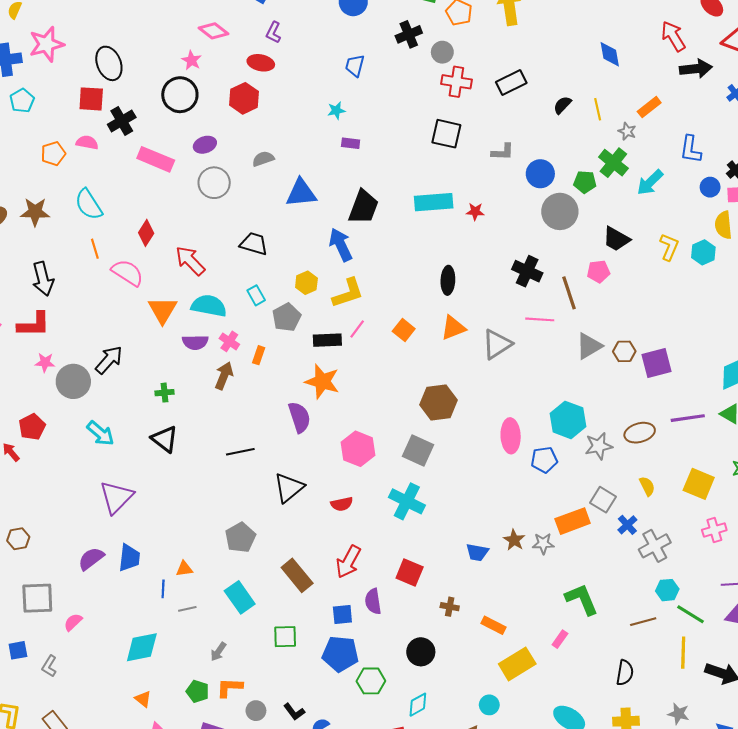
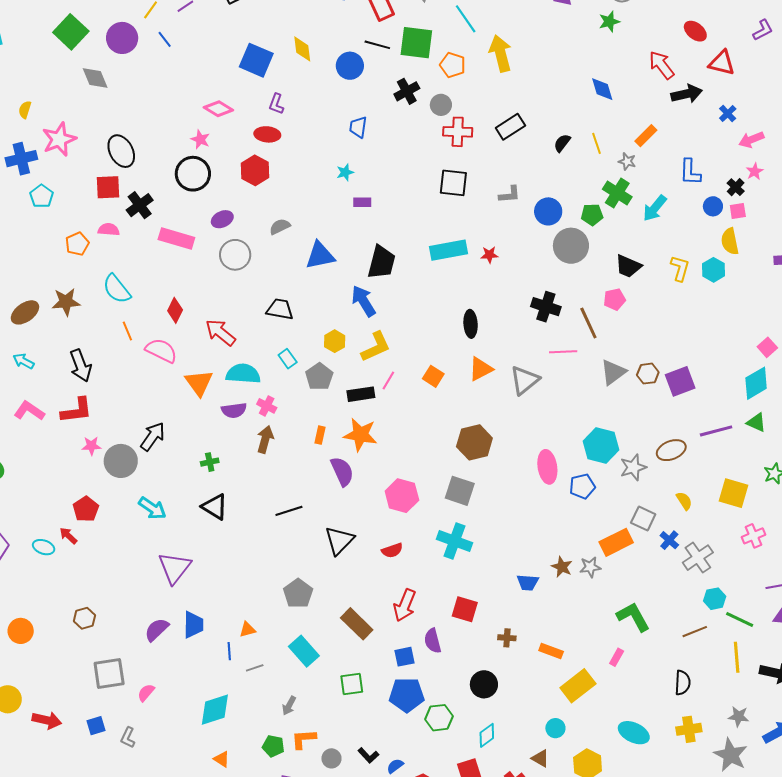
orange rectangle: (259, 355) -> (320, 435), moved

